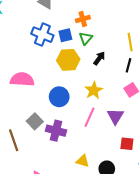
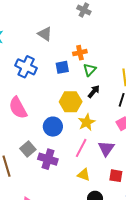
blue cross: (42, 35) -> (26, 67), moved
green triangle: (86, 38) -> (90, 70), moved
yellow hexagon: (68, 60) -> (71, 102), moved
pink semicircle: (22, 79) -> (18, 108), turned -125
yellow triangle: (83, 161) -> (84, 175), moved

